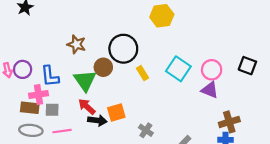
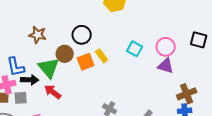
black circle: (123, 49) -> (82, 35), size x0.7
cyan square: (178, 69) -> (135, 49), size x0.7
orange square: (116, 112) -> (86, 62), moved
black arrow: (97, 120) -> (30, 80), moved

